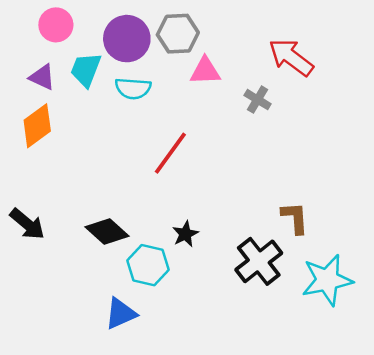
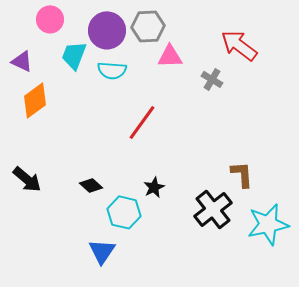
purple triangle: (42, 77) -> (22, 61), moved
black diamond: (107, 231) -> (91, 185), size x0.7
blue triangle: (121, 314) -> (102, 251), turned -32

